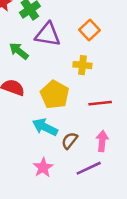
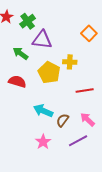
orange square: (90, 30) -> (89, 33), moved
yellow pentagon: (55, 95) -> (49, 73), moved
pink arrow: (102, 141) -> (87, 119), turned -49

